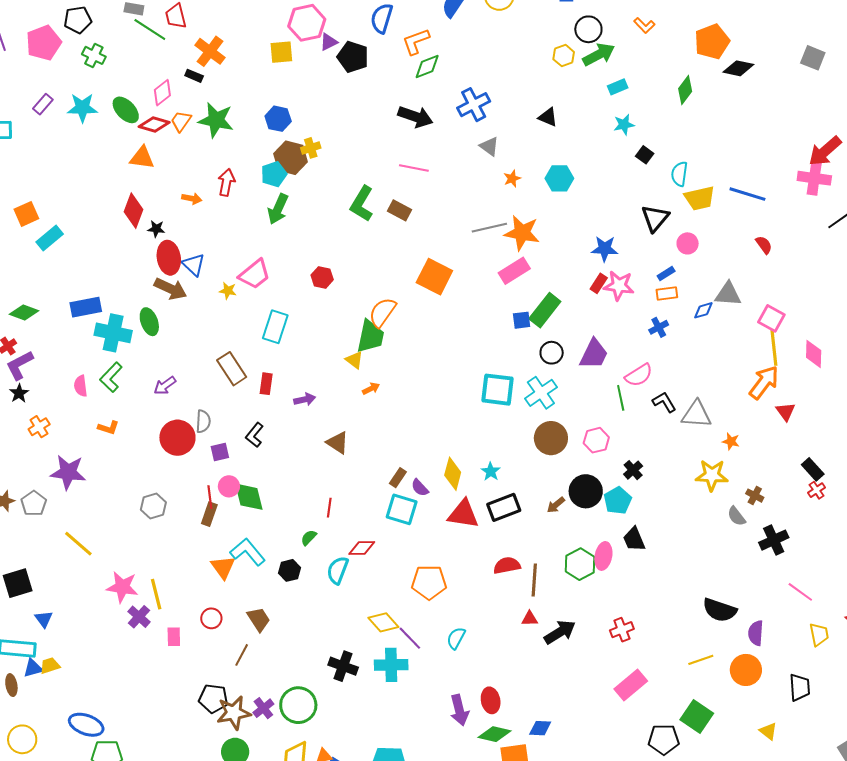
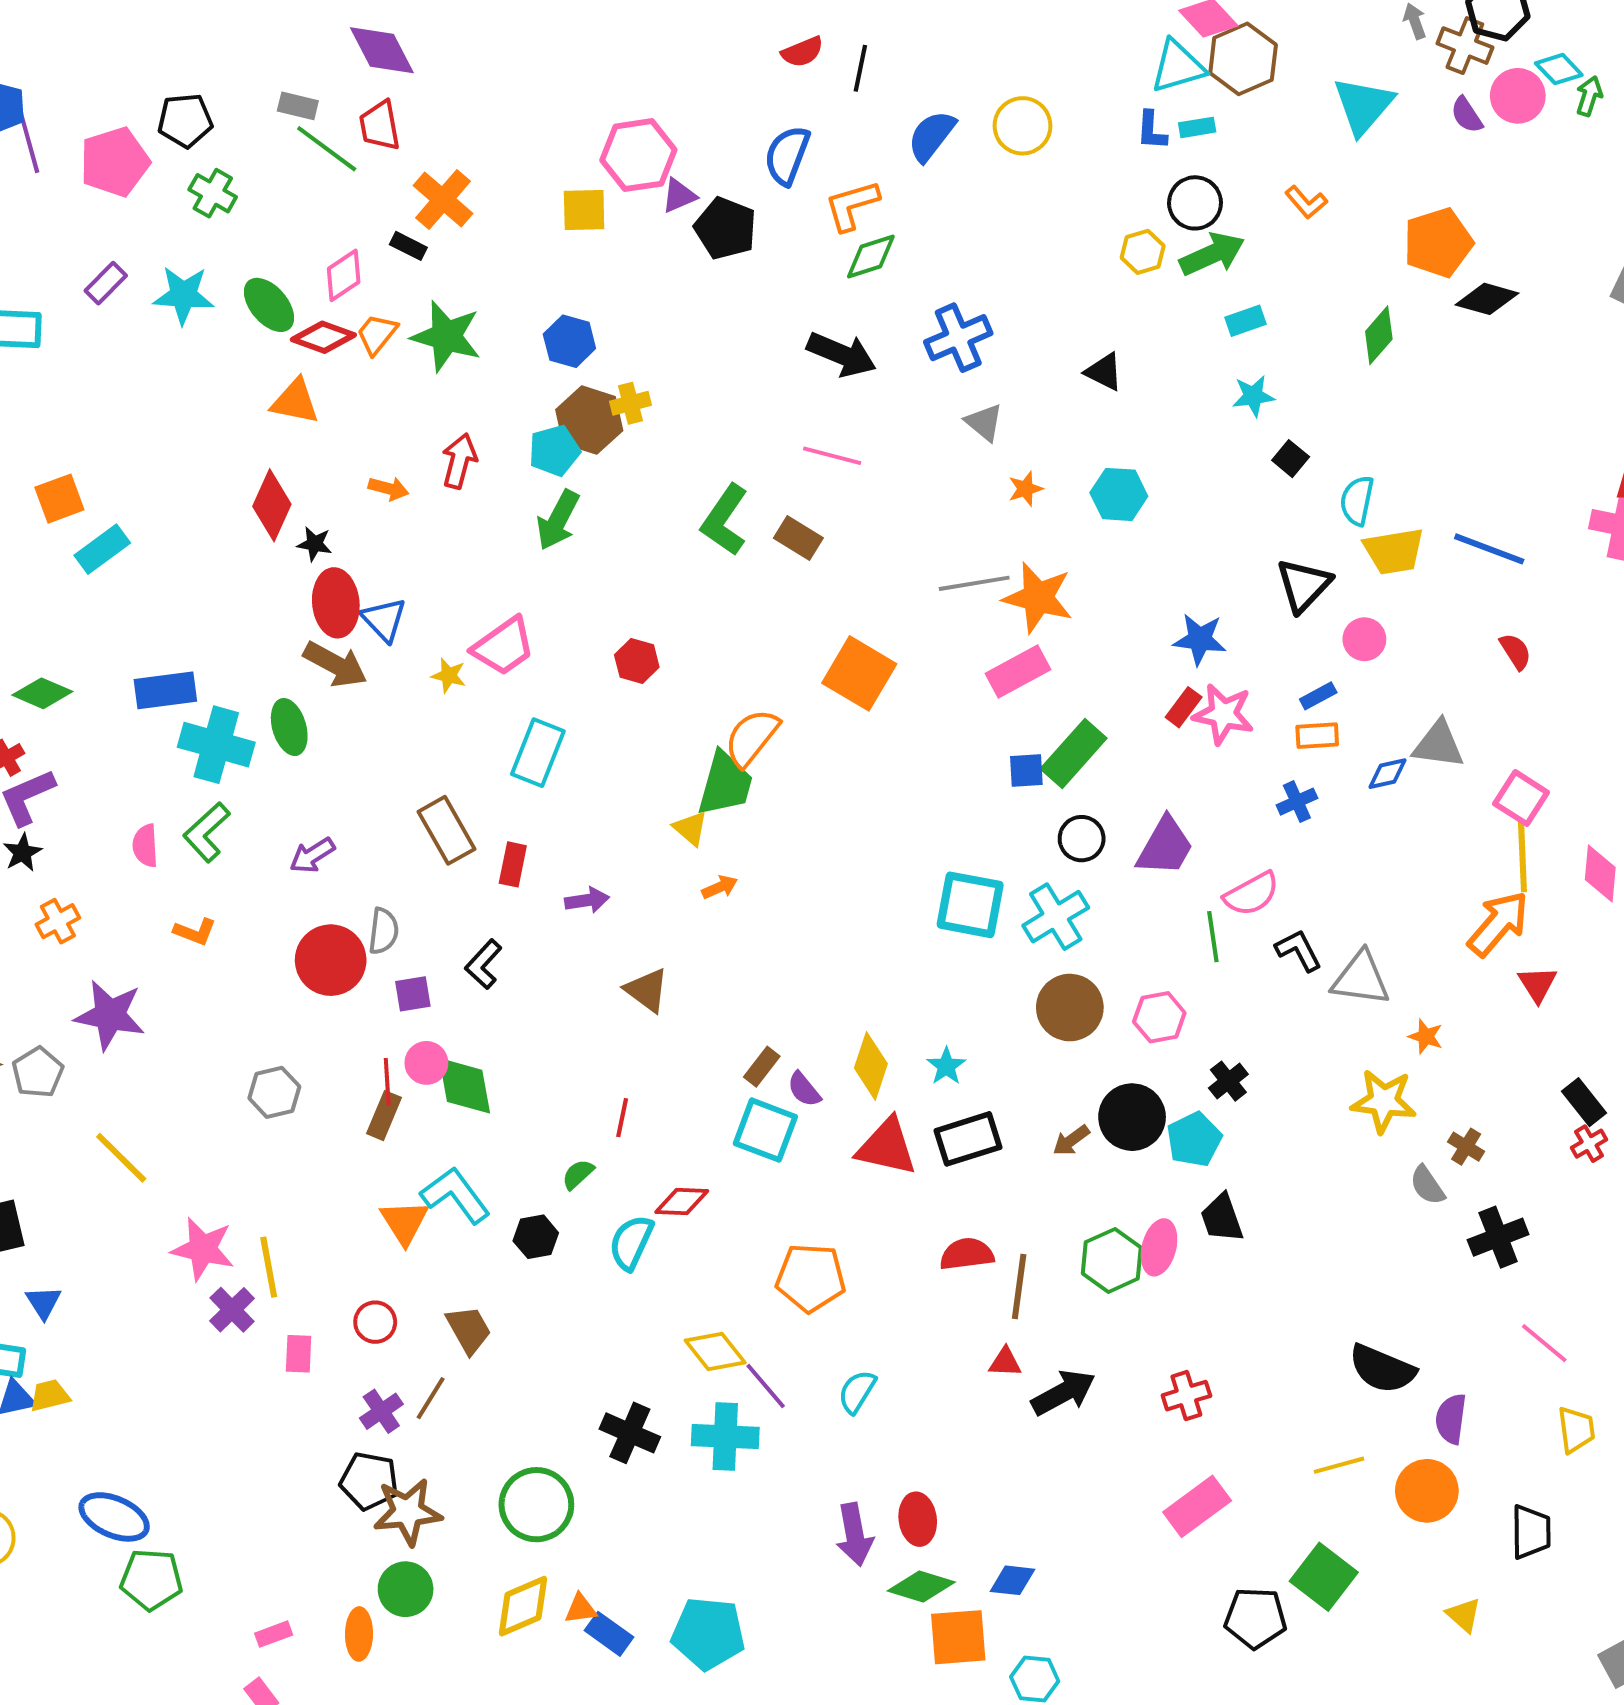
purple cross: (263, 708) -> (381, 1411), moved

